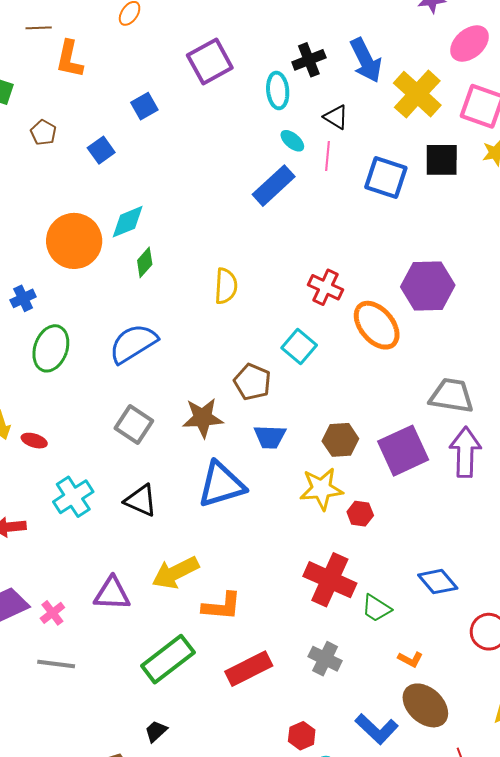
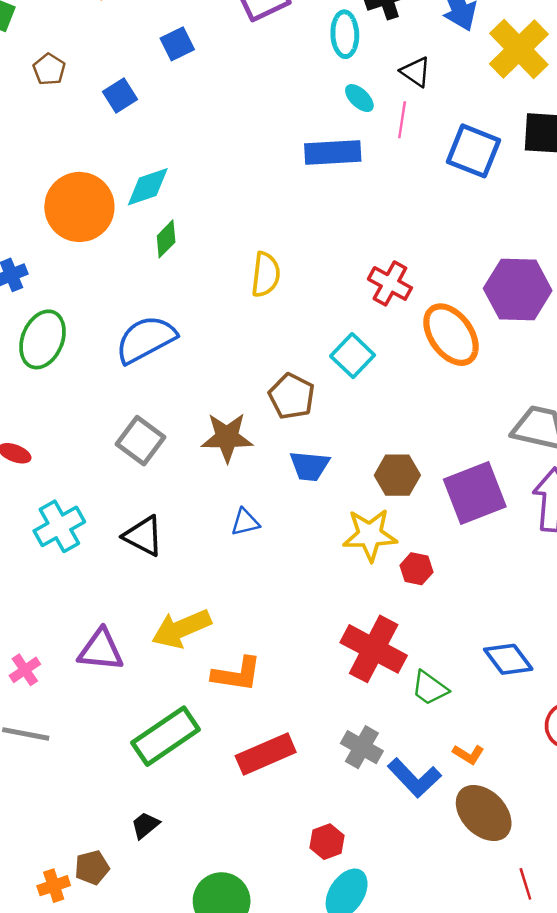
blue rectangle: (274, 186) -> (333, 153), turned 36
blue triangle: (221, 485) -> (245, 522), size x0.5
blue L-shape: (377, 729) -> (414, 778), moved

